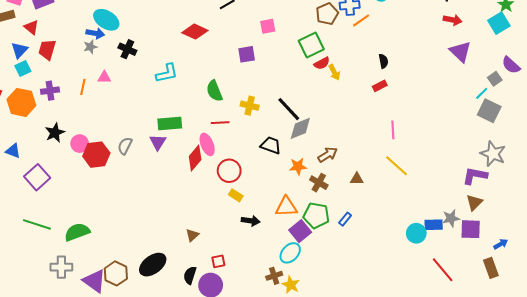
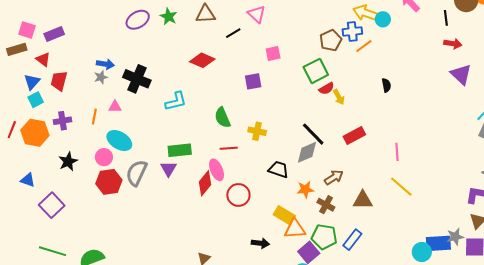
cyan ellipse: (106, 20) -> (119, 141), moved
black cross: (127, 49) -> (137, 79), size x1.5
red rectangle: (380, 86) -> (354, 136), moved, size x1.5
black line: (289, 109) -> (313, 134), moved
pink circle: (80, 144) -> (104, 157), moved
gray semicircle: (125, 146) -> (137, 173), size x1.5
brown triangle: (357, 179) -> (363, 200), size x1.5
yellow rectangle: (236, 195) -> (284, 215), moved, size x1.5
blue rectangle: (345, 219) -> (352, 240), size x1.5
blue rectangle: (434, 225) -> (438, 243), size x1.4

